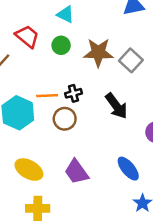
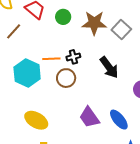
purple trapezoid: (77, 172) -> (89, 117), moved

